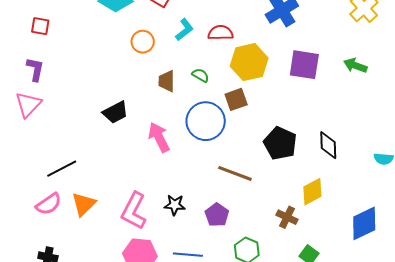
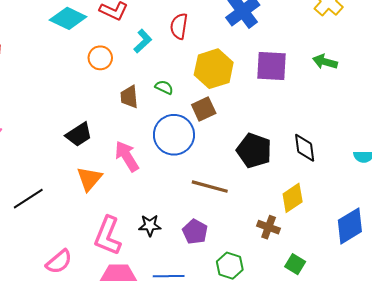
red semicircle: (220, 33) -> (179, 26), moved, turned -75
pink semicircle: (49, 204) -> (59, 262), moved
orange triangle: (84, 204) -> (89, 179), moved

